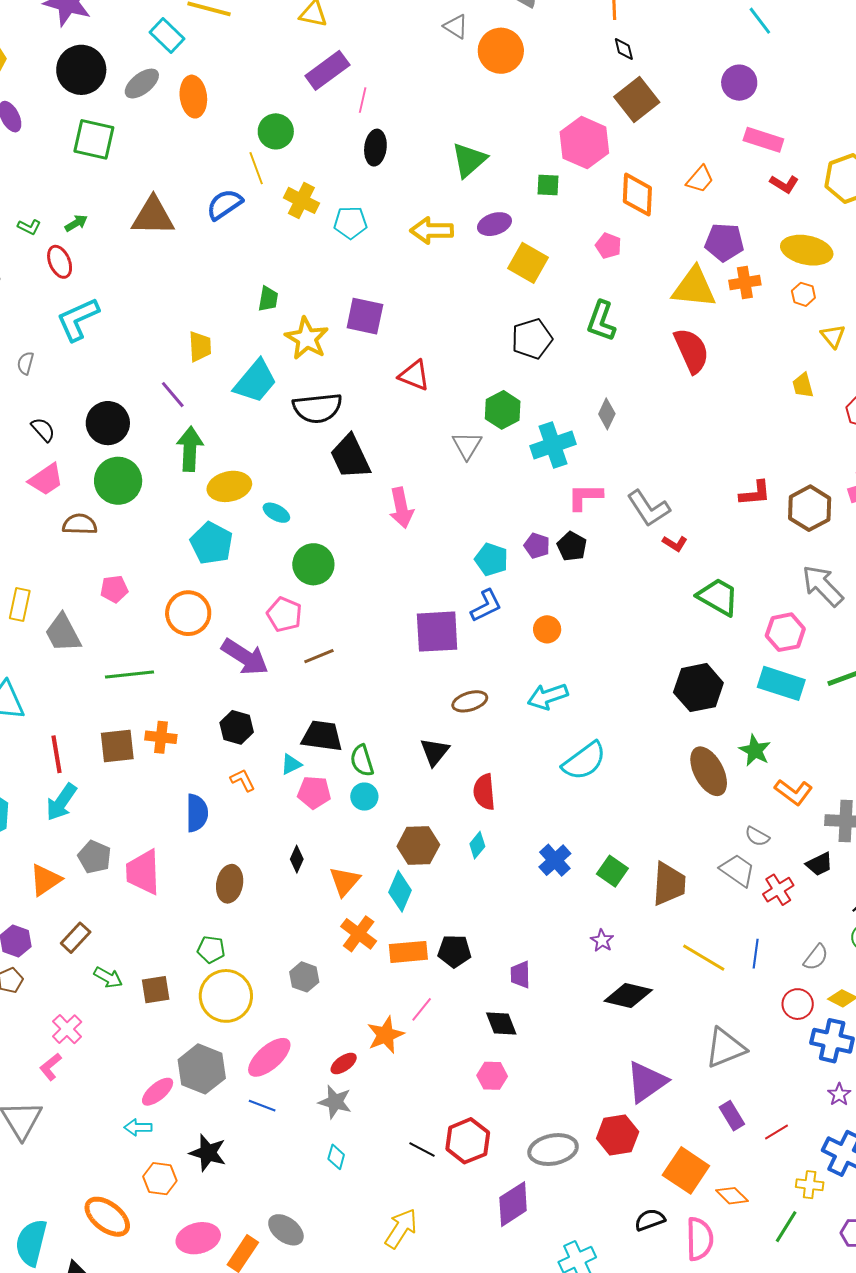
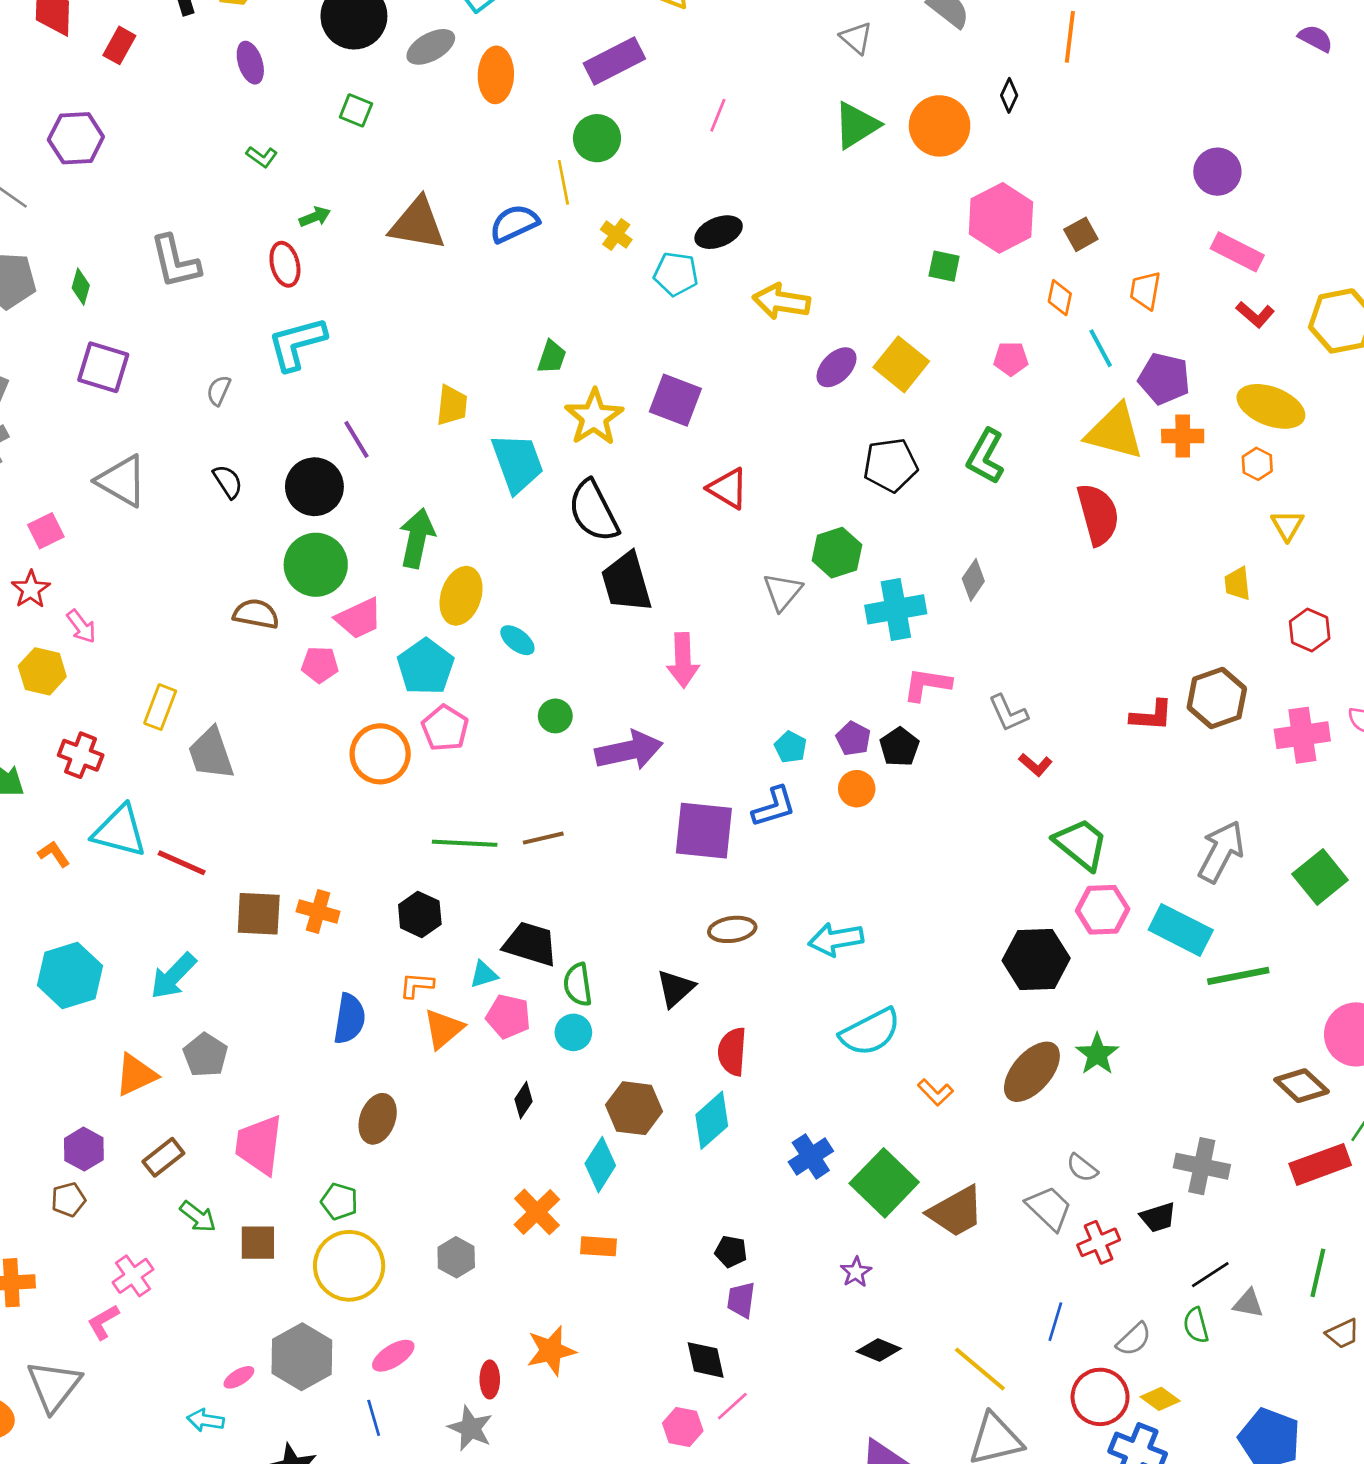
cyan line: (760, 21) -> (1101, 348), moved
black diamond: (624, 49) -> (1009, 95), moved, turned 30
orange circle: (501, 51) -> (940, 126), moved
purple rectangle: (327, 70) -> (614, 61), moved
brown square: (637, 100) -> (1081, 234), moved, size x0.6
green square: (94, 139) -> (356, 110), size x0.6
black ellipse: (375, 148) -> (719, 232), moved, turned 52
green triangle: (469, 160) -> (856, 125), moved
orange trapezoid: (700, 179) -> (1145, 290), turned 140
orange diamond: (637, 195) -> (1060, 298), size x0.6
yellow cross: (301, 200) -> (616, 235), size x0.7
purple ellipse: (494, 224) -> (837, 367), moved, turned -36
green L-shape: (29, 227) -> (262, 157), moved
pink pentagon: (608, 246) -> (1011, 359), turned -30
cyan trapezoid: (255, 381) -> (517, 463), turned -69
purple line: (173, 395) -> (356, 439), moved
black semicircle: (317, 408) -> (593, 511), turned 60
pink trapezoid: (46, 479) -> (359, 618), moved
yellow ellipse: (229, 486) -> (461, 596), turned -69
gray L-shape: (649, 508) -> (1008, 713), size x0.7
brown hexagon: (810, 508) -> (1217, 698), moved
cyan pentagon: (491, 559) -> (791, 747), size x0.7
green circle: (313, 564) -> (555, 716), size x0.6
gray arrow: (823, 586) -> (1221, 852), turned 63
pink pentagon: (114, 589) -> (320, 665), moved
pink pentagon: (284, 614) -> (445, 728), moved
orange circle: (547, 629) -> (857, 789), moved
pink hexagon: (785, 632) -> (1103, 910), moved
purple arrow: (245, 657) -> (629, 750), moved, turned -54
green line: (129, 674) -> (465, 843), moved
cyan rectangle: (781, 683) -> (1181, 930), moved
red line: (57, 754) -> (182, 863), moved, turned -66
brown ellipse: (709, 771) -> (1032, 1072), turned 60
orange L-shape: (243, 780) -> (417, 985), turned -68
orange L-shape: (793, 792) -> (935, 1092), moved, size x0.7
cyan diamond: (477, 845) -> (712, 1120), size x1.6
black diamond: (297, 859) -> (524, 1100), moved
green square: (612, 871) -> (884, 1183), size x1.6
pink trapezoid: (143, 872) -> (259, 1145), moved
orange triangle: (345, 881) -> (444, 1029), moved
brown trapezoid: (669, 884) -> (956, 1212), turned 48
black pentagon: (454, 951) -> (731, 1252), moved, size x0.7
orange rectangle: (408, 952) -> (599, 1246), size x0.7
yellow line: (704, 958) -> (980, 1369), moved
black diamond: (628, 996) -> (879, 1350), size x0.7
red circle: (798, 1004) -> (1100, 1397), size x1.4
pink line: (422, 1009) -> (732, 1406), moved
pink ellipse: (269, 1057) -> (393, 1356), size x0.7
red ellipse: (344, 1063) -> (490, 1379), turned -64
pink ellipse: (158, 1092) -> (239, 1377), size x0.7
blue line: (262, 1106) -> (374, 1418), turned 44

